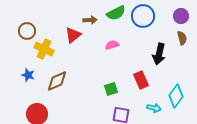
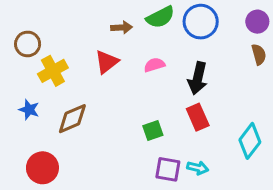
red triangle: (73, 35) -> (107, 62), moved
yellow cross: (44, 49) -> (53, 71), turned 36
black arrow: (159, 54) -> (198, 78), moved
cyan arrow: (154, 108) -> (198, 168), moved

